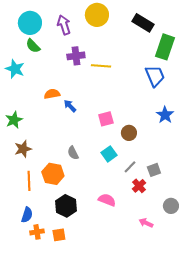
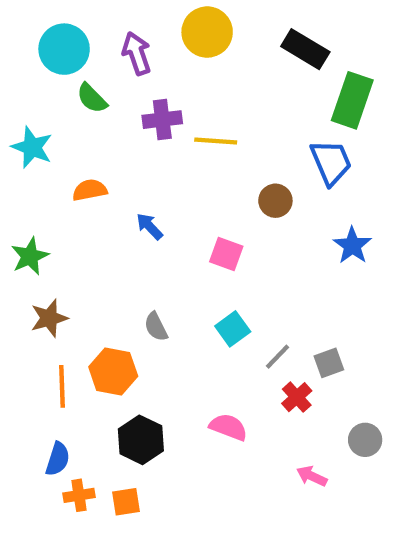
green semicircle: (33, 46) -> (92, 98), moved
orange semicircle: (52, 94) -> (90, 190), moved
pink square: (106, 119) -> (226, 254), turned 35
brown circle: (129, 133) -> (275, 201), moved

